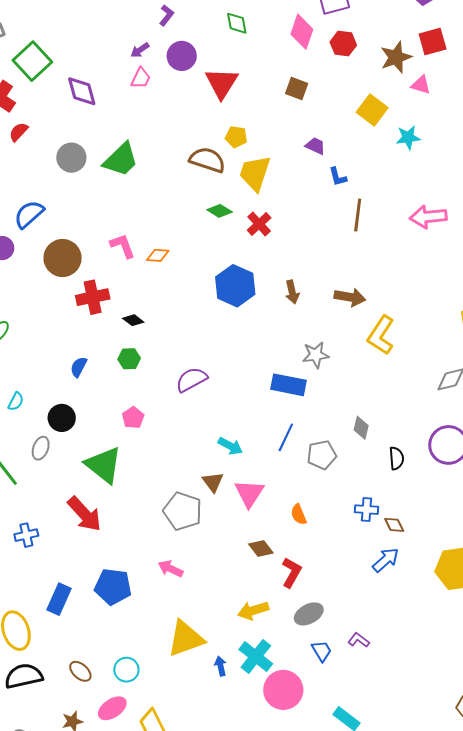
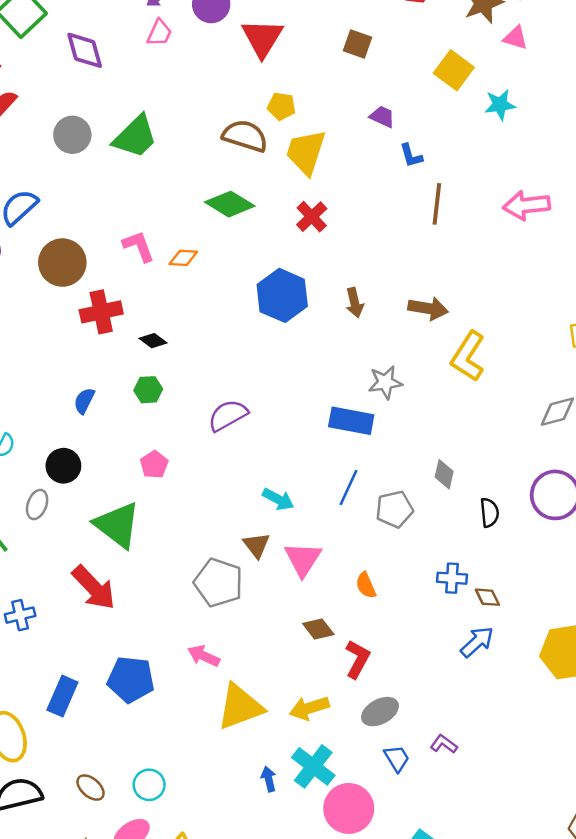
green diamond: (220, 211) -> (230, 204), moved, size x1.5
yellow triangle: (186, 639) -> (240, 707), moved

